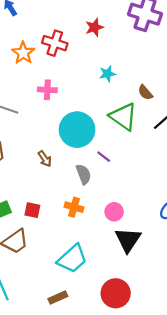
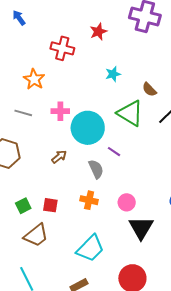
orange star: (23, 53) -> (34, 79), moved
pink cross: (47, 90) -> (60, 111), moved
brown arrow: (45, 159) -> (59, 157), turned -91

